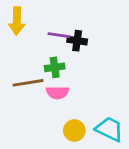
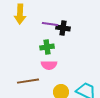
brown line: (28, 83) -> (28, 81), moved

